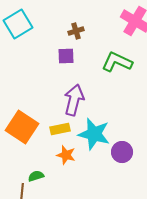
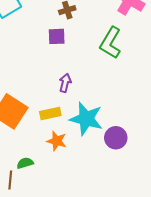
green L-shape: (117, 62) -> (111, 43), turned -84
purple arrow: (74, 100) -> (65, 83), size x0.6

